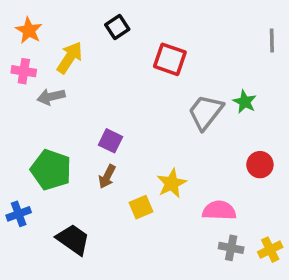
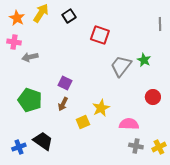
yellow arrow: (70, 58) -> (41, 13), moved
blue cross: (19, 214) -> (19, 147), moved

